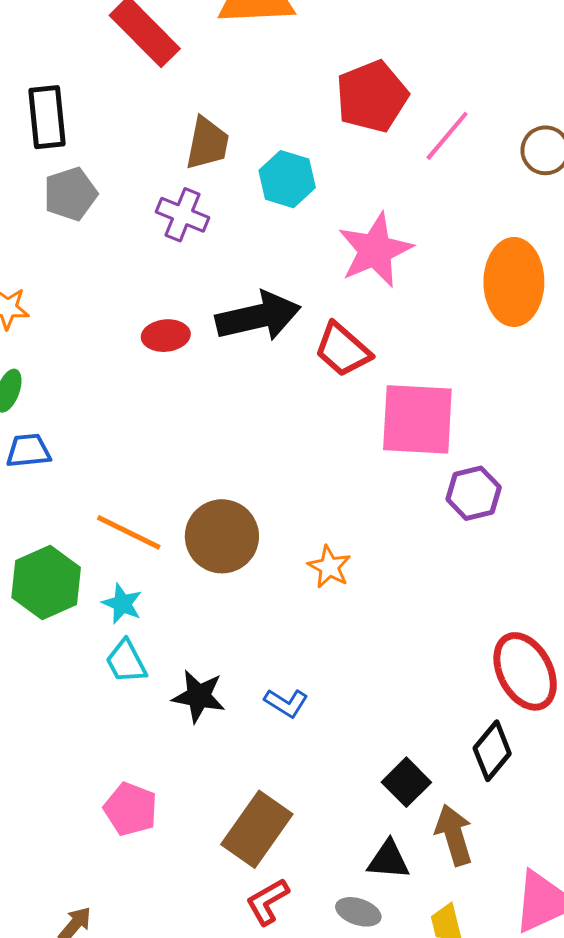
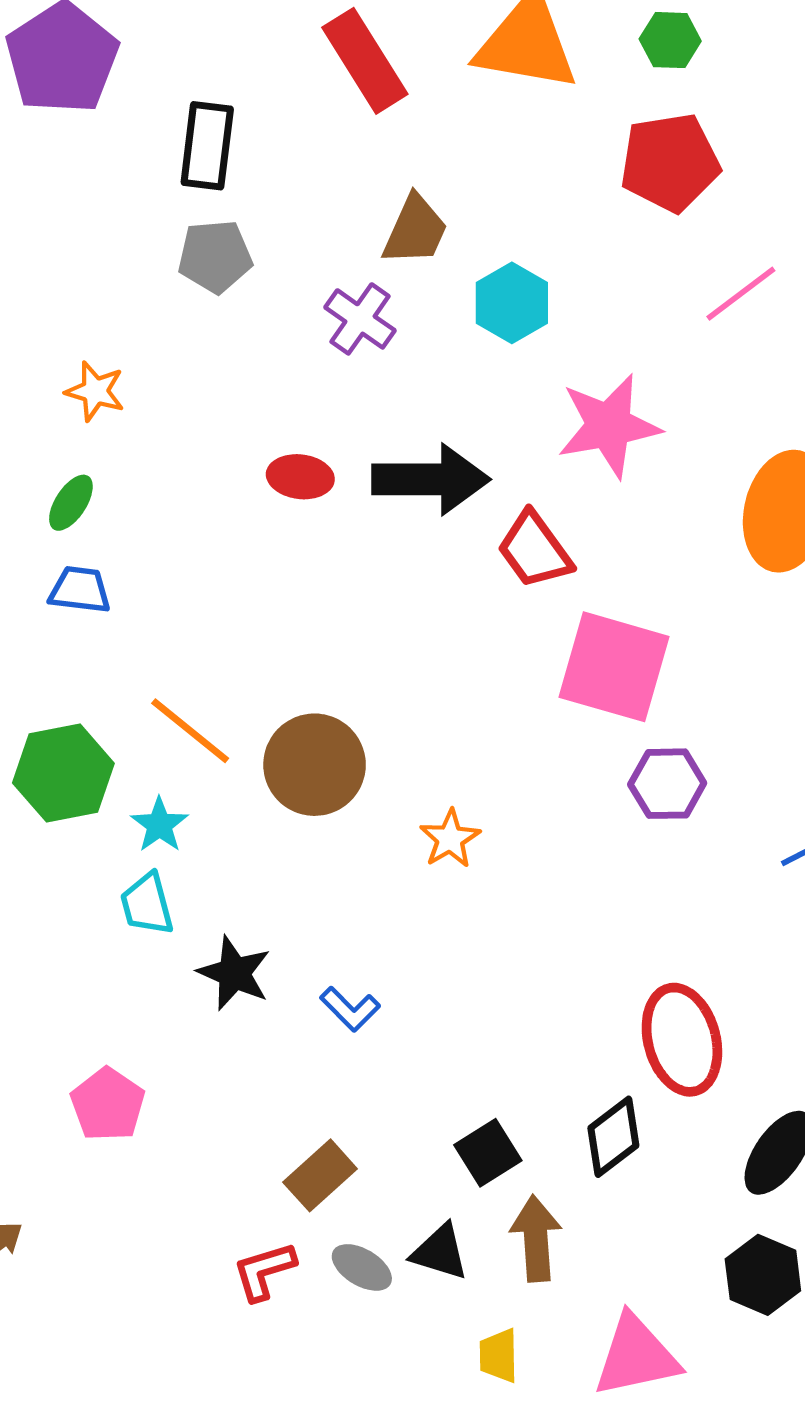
red pentagon: (372, 96) -> (670, 162), moved
brown rectangle: (257, 829) -> (320, 1175), moved, size x0.7
gray ellipse: (358, 912) -> (362, 1267), moved

